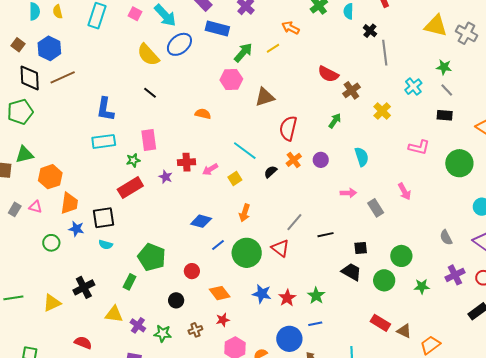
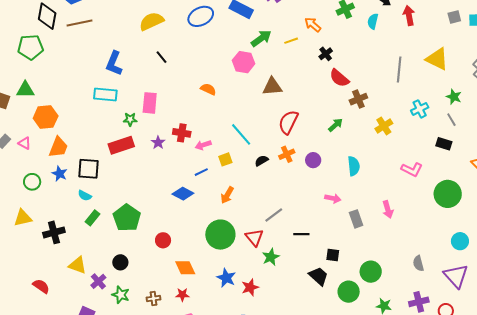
yellow triangle: (436, 26) -> (437, 59), moved
black cross: (370, 31) -> (326, 54), moved
yellow semicircle: (148, 55) -> (151, 21), moved, turned 95
blue line: (218, 245) -> (201, 172), moved
green rectangle: (130, 282) -> (93, 218), moved
green star: (316, 296) -> (271, 257), moved
black circle: (176, 300) -> (120, 262), moved
yellow triangle: (52, 303) -> (23, 218), moved

